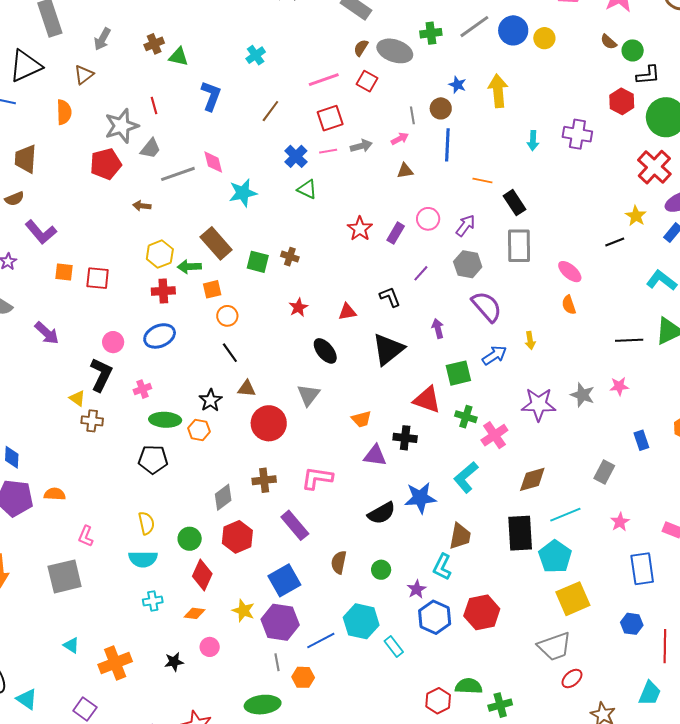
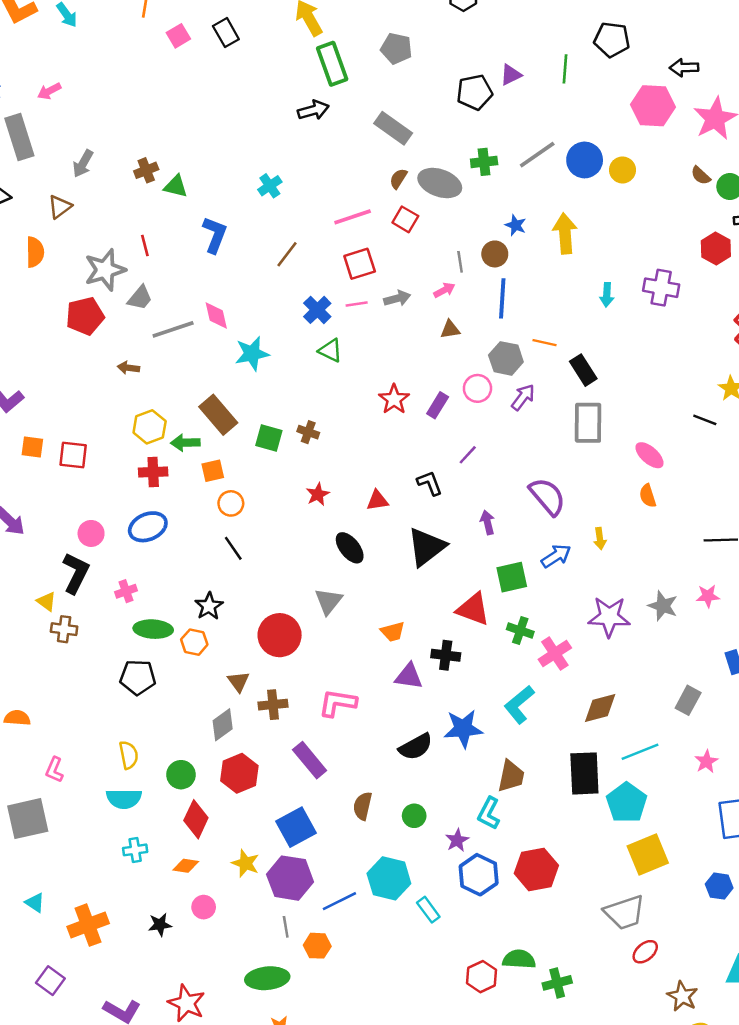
black line: (615, 242) -> (705, 420), turned 42
gray hexagon: (468, 264) -> (506, 358), moved
brown triangle: (247, 389) -> (238, 682), moved, turned 48

